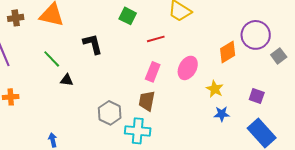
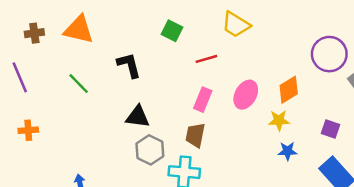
orange diamond: (228, 52) -> (289, 90), moved
black triangle: (67, 80) -> (138, 117), moved, size x1.5
yellow star: (215, 89) -> (279, 120), turned -30

